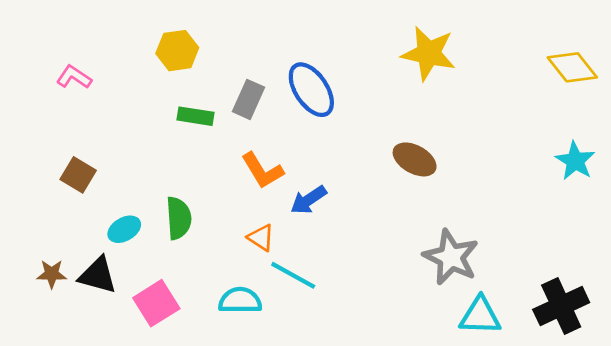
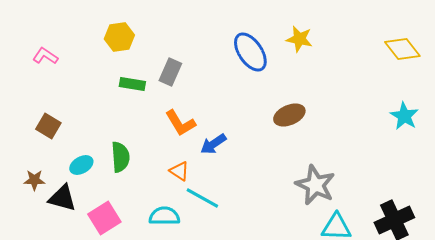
yellow star: (429, 53) -> (299, 39), size x0.7
blue ellipse: (311, 90) -> (250, 52), moved
brown ellipse: (415, 159) -> (289, 115), turned -52
brown star: (52, 274) -> (34, 180), moved

